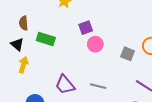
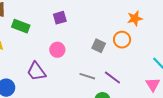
pink circle: (95, 44) -> (57, 50), moved
gray line: (98, 86) -> (87, 76), moved

